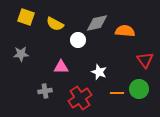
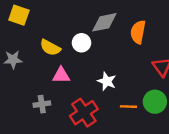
yellow semicircle: (55, 24) -> (50, 48), moved
orange semicircle: (125, 31) -> (138, 32), turned -84

